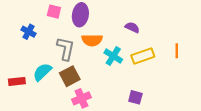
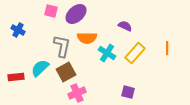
purple ellipse: (80, 15) -> (76, 14), turned 40
blue cross: (29, 32) -> (18, 30), moved
yellow rectangle: (143, 56) -> (135, 53), turned -30

